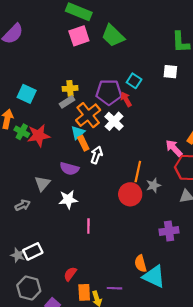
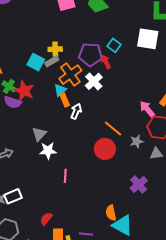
white square: (170, 72) -> (148, 39), size x1.6
cyan square: (27, 94) -> (36, 62), moved
red star: (39, 136) -> (24, 91), turned 30
purple semicircle: (69, 169) -> (13, 102), moved
orange line: (138, 172) -> (113, 129), turned -66
gray triangle: (42, 183) -> (39, 134), moved
gray star: (153, 185) -> (137, 141), moved
purple cross: (169, 231) -> (139, 184), turned -36

